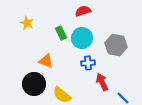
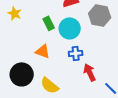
gray hexagon: (116, 45) -> (100, 15), moved
orange triangle: (46, 61) -> (43, 51), moved

